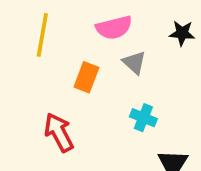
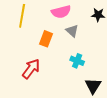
red arrow: (59, 132) -> (31, 69), turned 65

